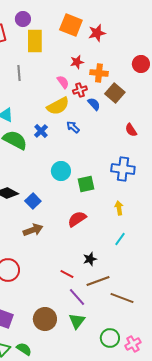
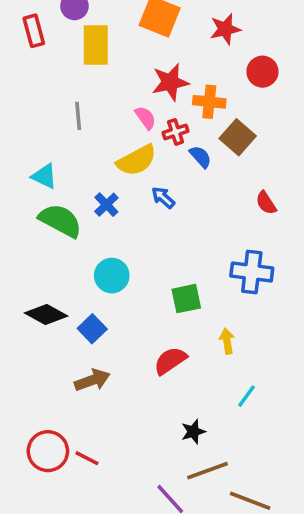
red star: (97, 33) -> (225, 29), moved
red star: (77, 62) -> (170, 82), size x1.5
red circle: (141, 64) -> (262, 72), moved
gray line: (19, 73) -> (78, 116), moved
cyan circle: (61, 171) -> (112, 276), moved
yellow arrow: (119, 208) -> (227, 341), moved
red line: (67, 274) -> (87, 458), moved

